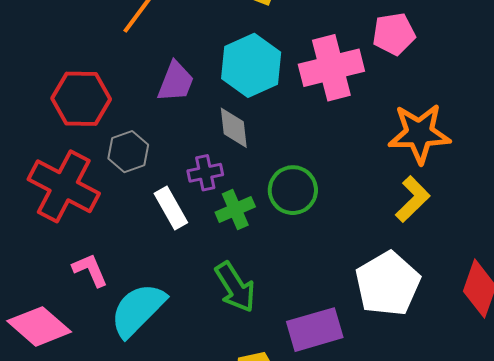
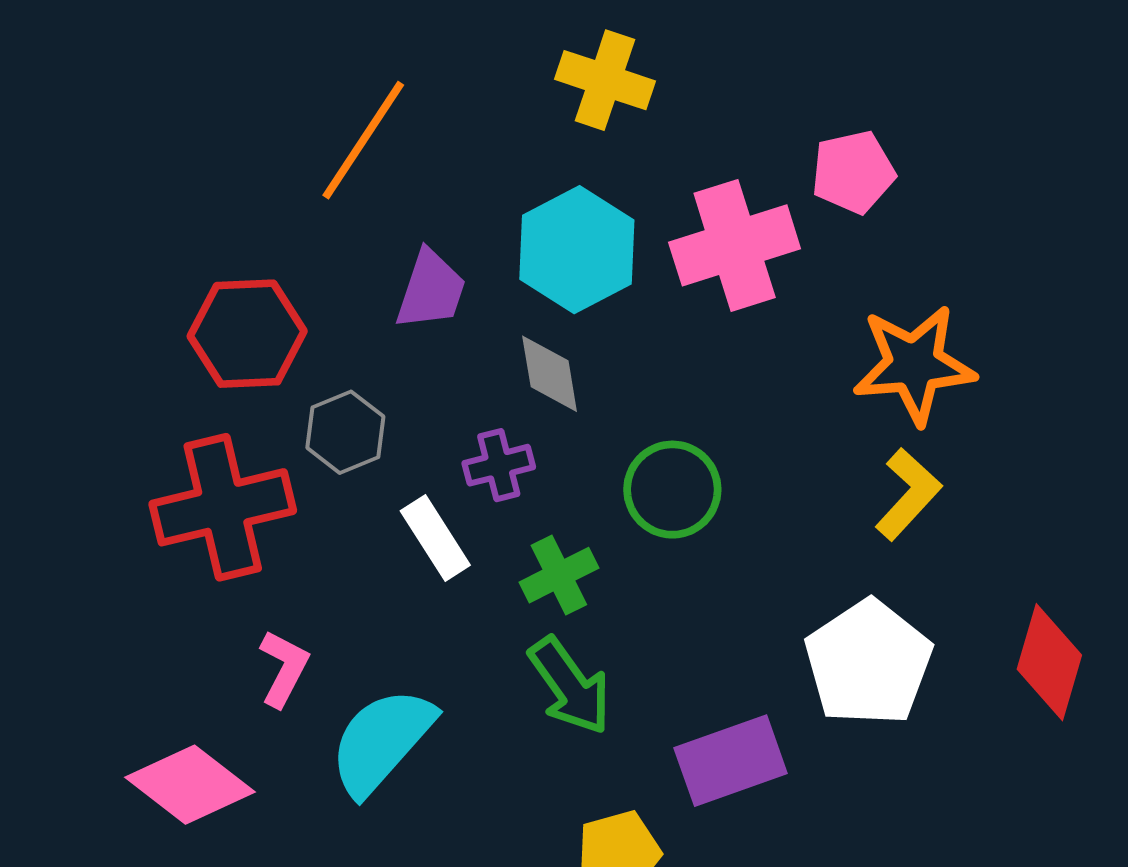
red cross: (64, 186) -> (223, 507), turned -38
green cross: (235, 210) -> (559, 575), moved
pink L-shape: (90, 270) -> (284, 668), turned 54

